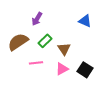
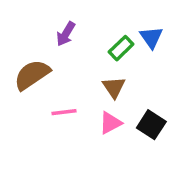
blue triangle: (85, 21) -> (151, 37), turned 32
green rectangle: (45, 41) -> (121, 48), moved

